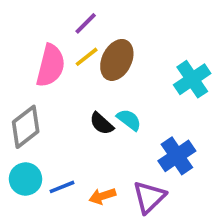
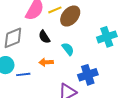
black semicircle: (102, 124) -> (44, 37), moved
orange arrow: (102, 196) -> (46, 62), moved

